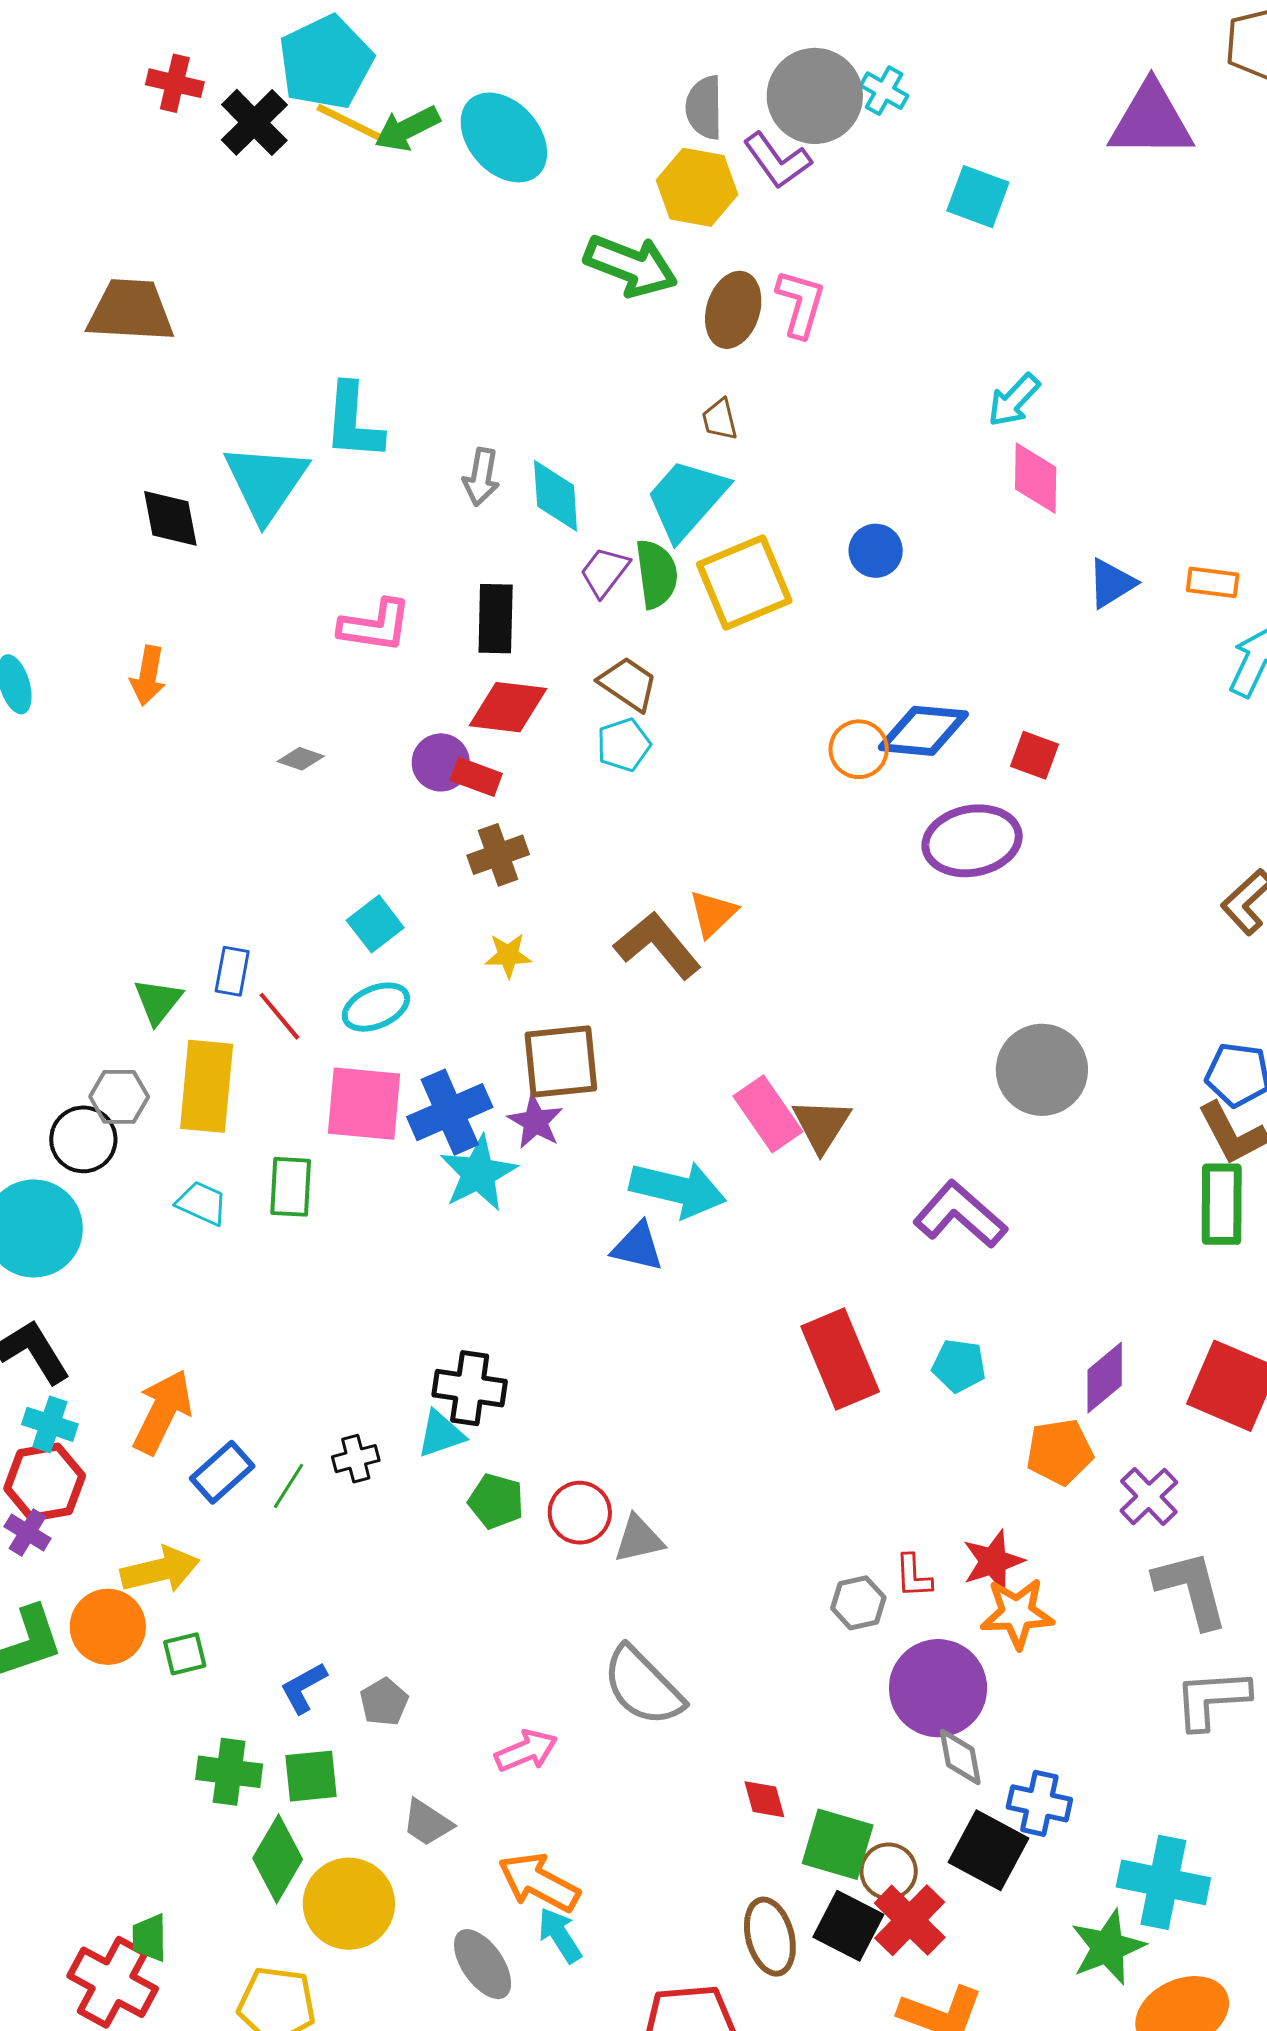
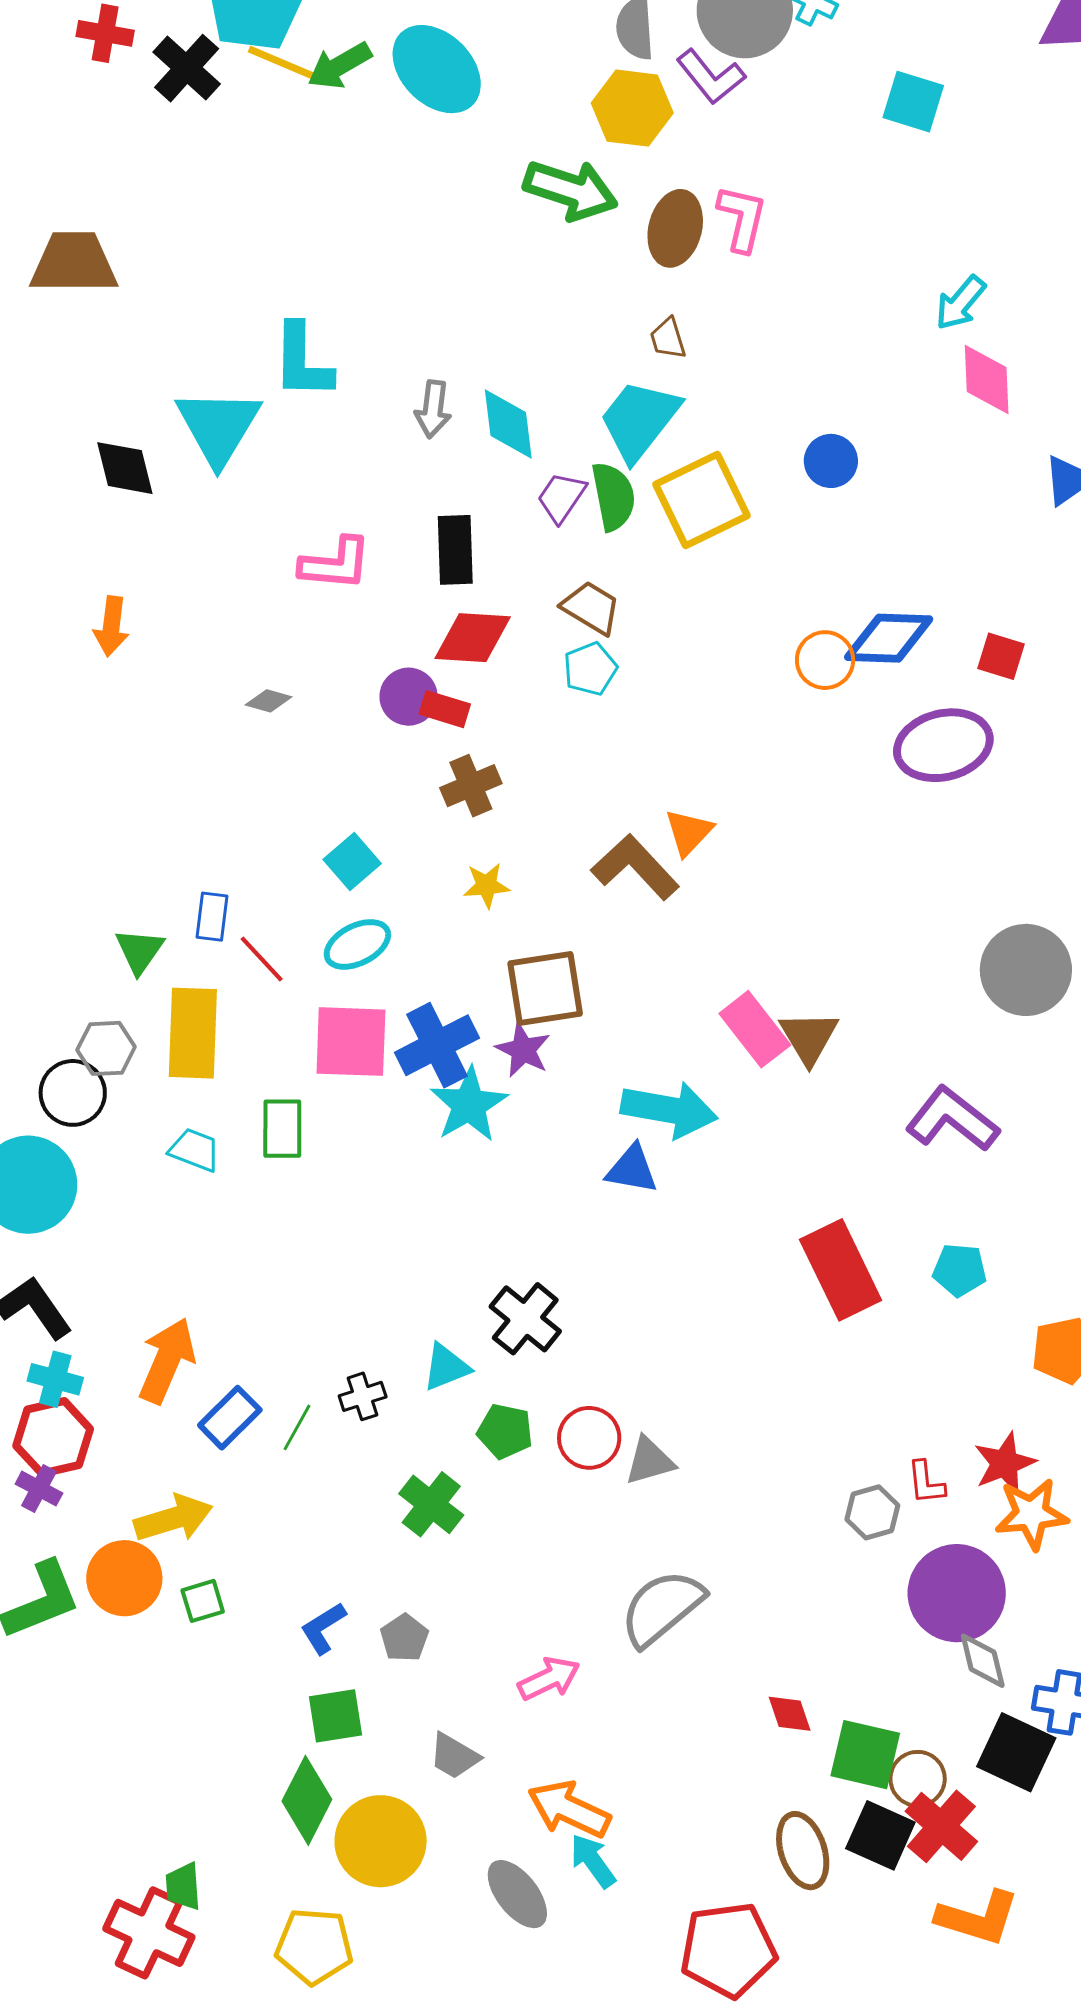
black cross: (470, 1388) -> (525, 1319), moved, turned 34
gray semicircle: (643, 1686) -> (662, 1608), turned 98
green cross: (229, 1772) -> (431, 1504), moved, turned 34

